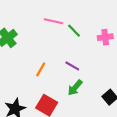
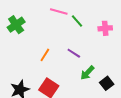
green arrow: (75, 88) -> (87, 73), moved

